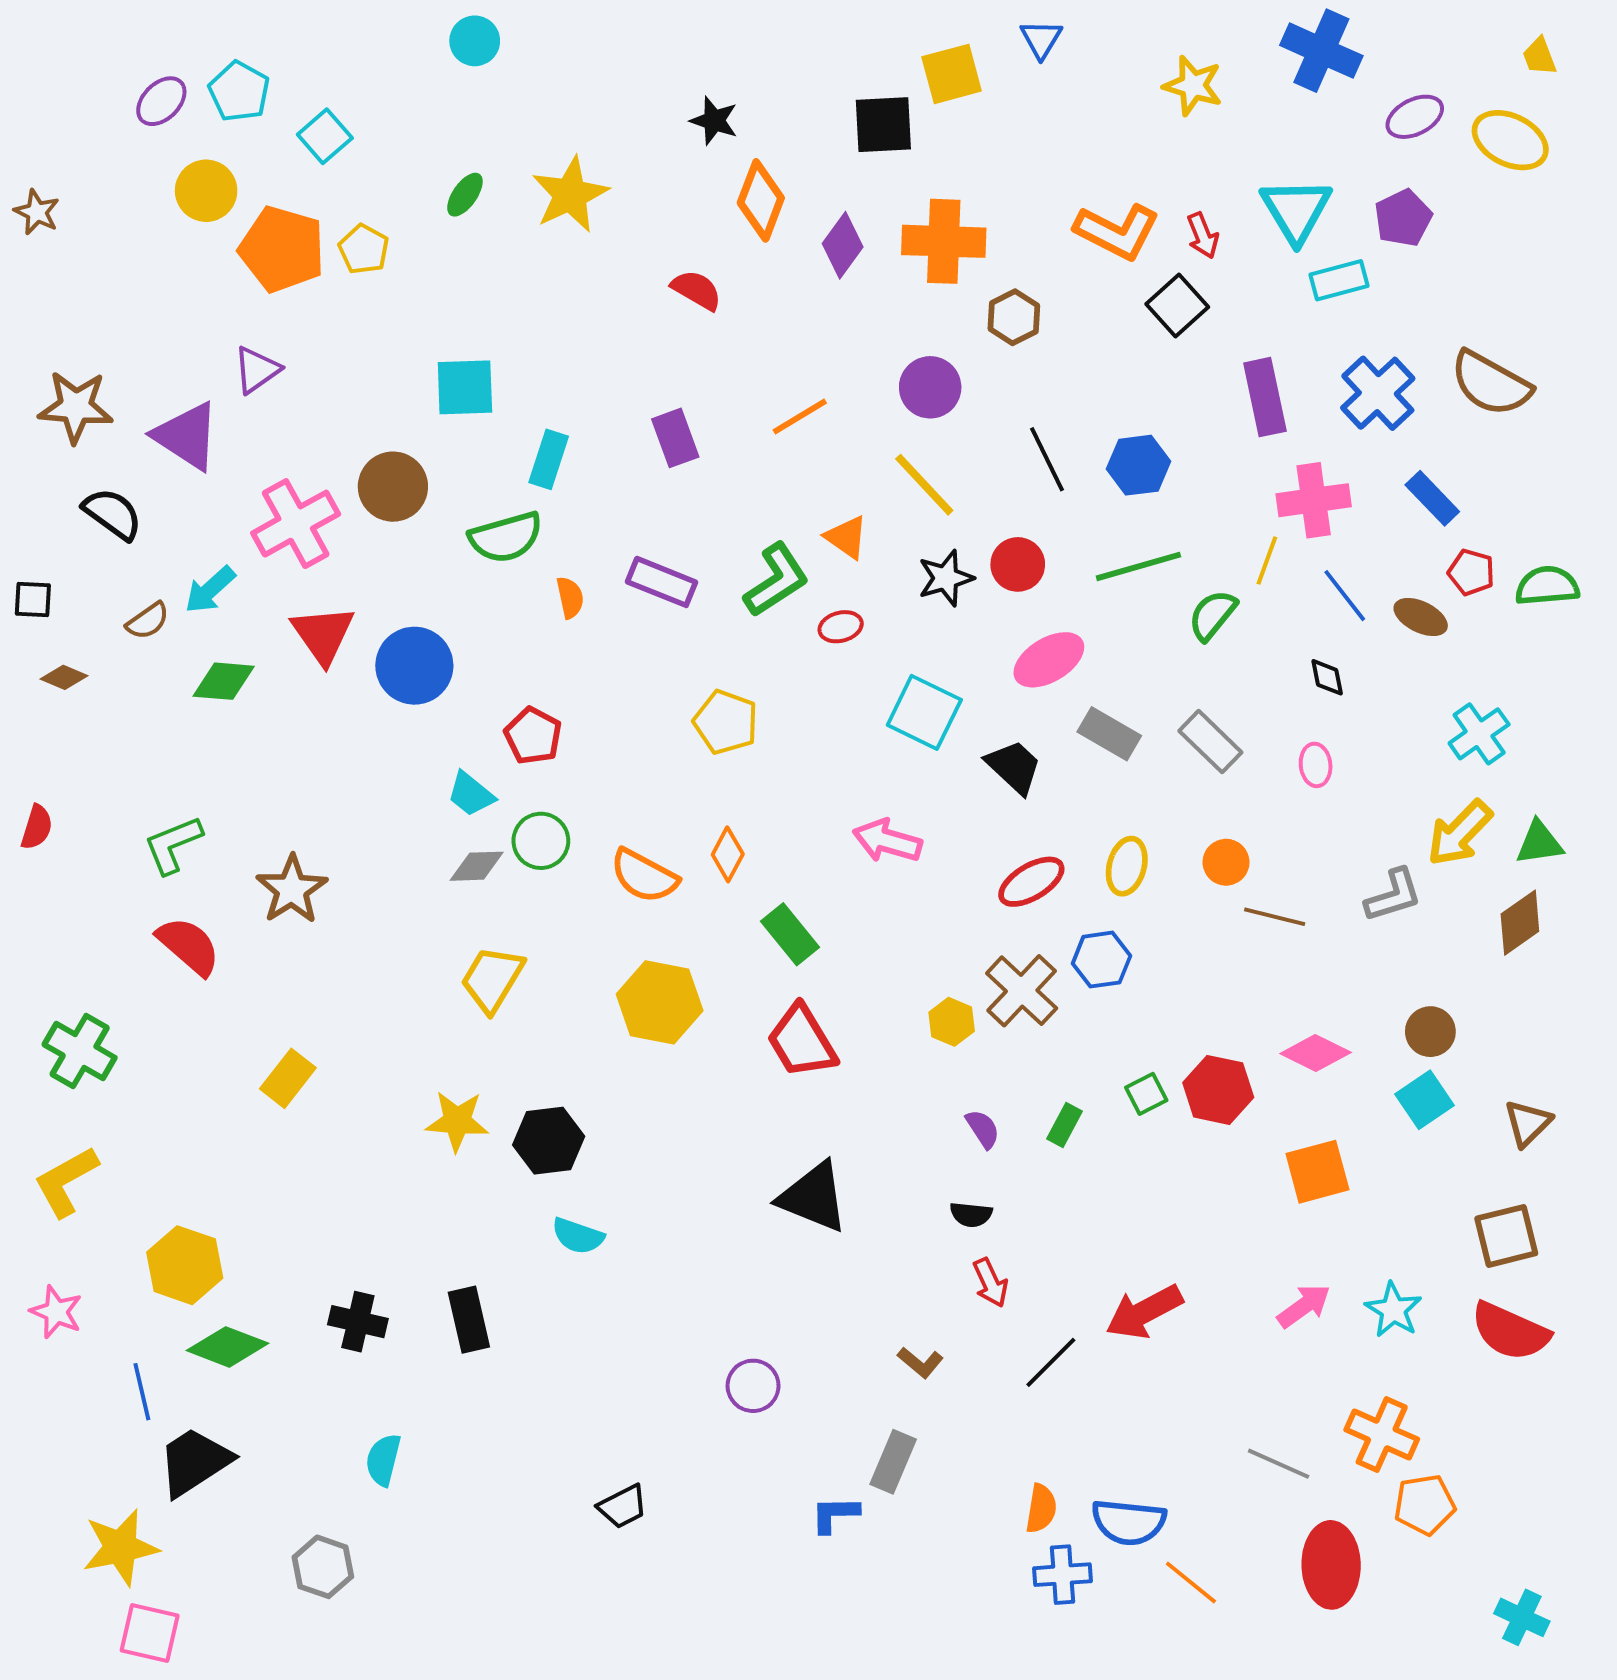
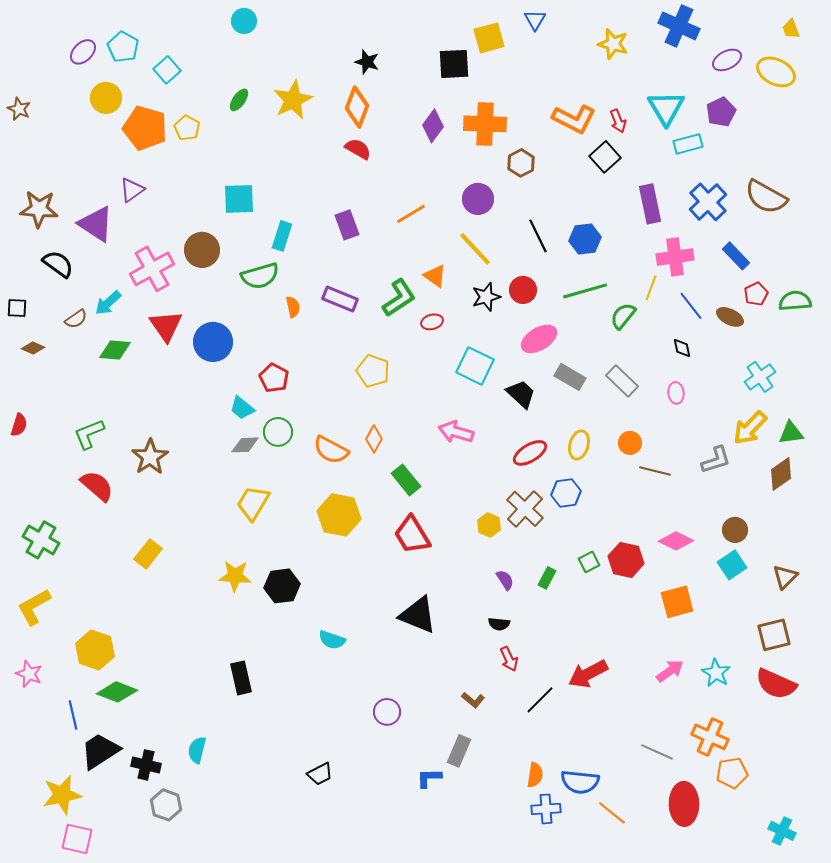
orange diamond: (761, 200) -> (357, 107), moved
red pentagon: (1471, 572) -> (756, 294), turned 30
cyan semicircle: (578, 1236) -> (332, 640), moved
black cross: (358, 1322) -> (146, 765), moved

